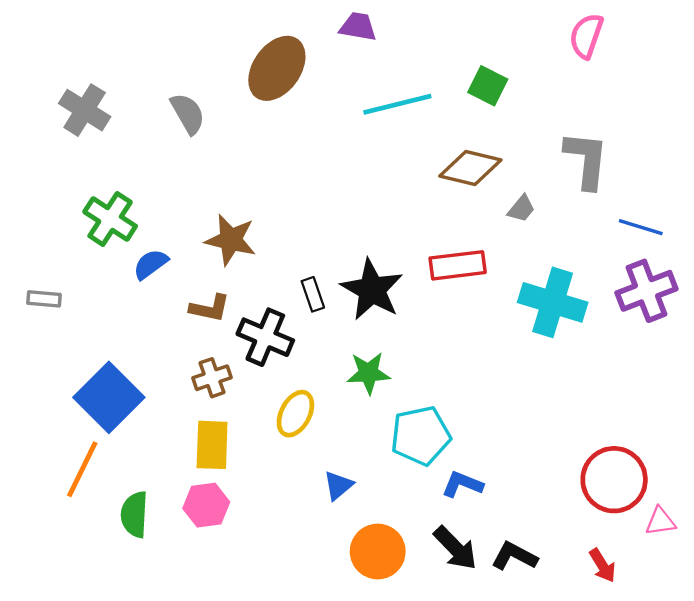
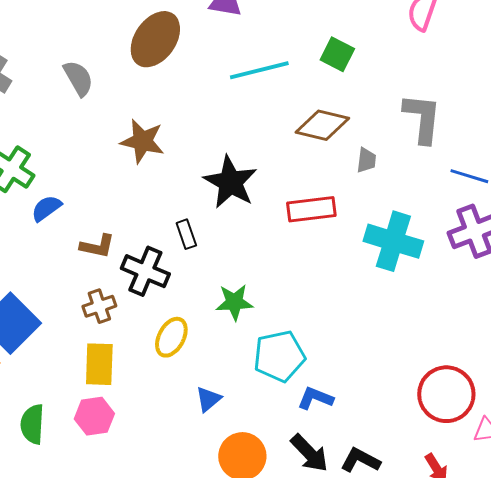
gray trapezoid: (521, 209) -> (366, 160), turned -32
brown star: (231, 240) -> (142, 141), moved
black star: (372, 290) -> (230, 182), moved

